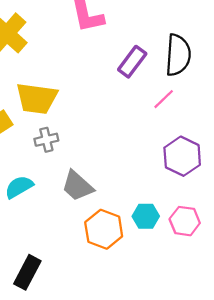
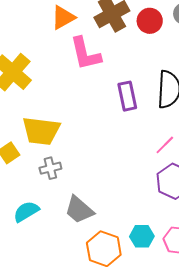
purple rectangle: (132, 62) -> (127, 96), turned -48
pink line: (164, 99) -> (165, 145), moved

